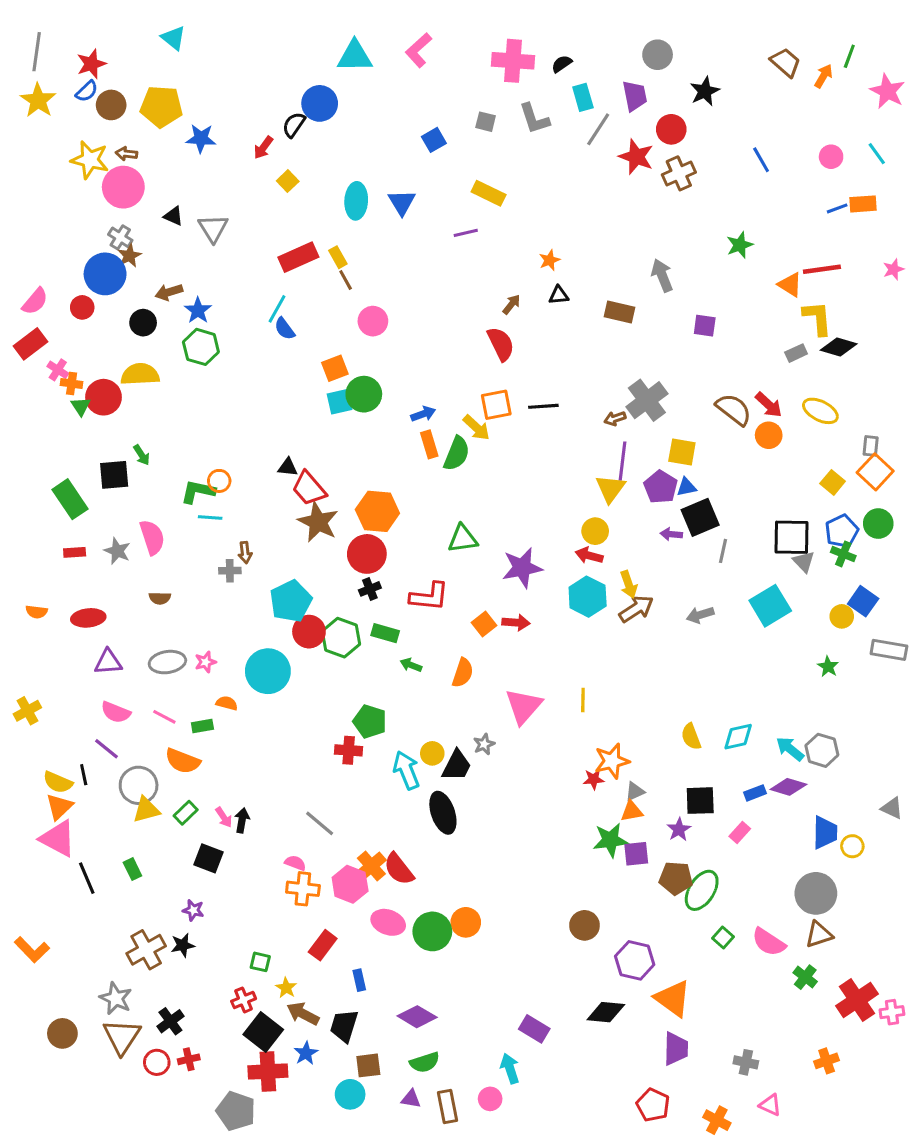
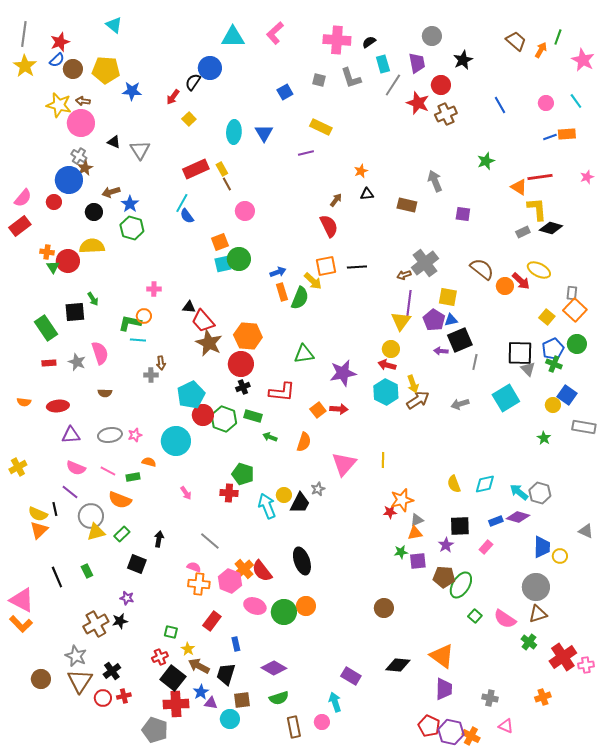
pink cross: (58, 370) -> (154, 289), moved, turned -32
red arrow: (769, 405) -> (521, 281), moved
black ellipse: (443, 813) -> (302, 561), moved
pink arrow: (224, 817) -> (186, 493), moved
pink triangle: (58, 839) -> (22, 600), moved
green star: (610, 840) -> (401, 552), size x0.6
purple hexagon: (635, 960) -> (451, 732), moved
purple triangle: (411, 1099) -> (211, 703), moved

